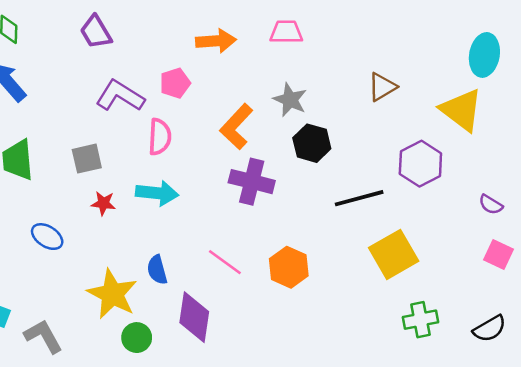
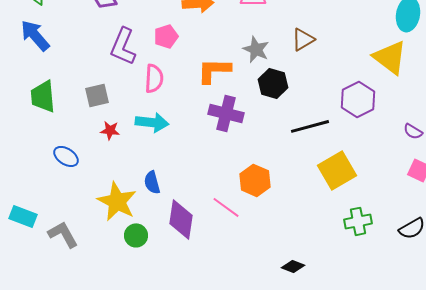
brown triangle: (382, 87) -> (303, 39), moved
purple L-shape: (120, 96) -> (123, 46), turned -99
orange L-shape: (236, 127) -> (214, 70), turned 48
pink line: (225, 262) -> (226, 207), moved

